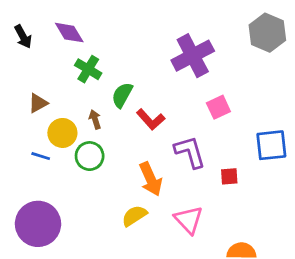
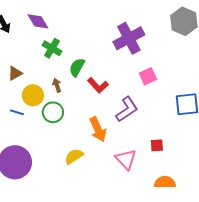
purple L-shape: (190, 152) -> (127, 109), turned 72
red square: (229, 176) -> (157, 145), moved
yellow semicircle: (134, 216) -> (74, 156), moved

